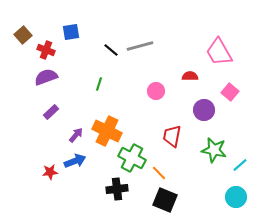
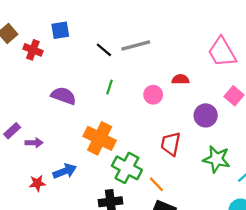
red semicircle: (190, 76) -> (180, 79), moved
purple semicircle: (46, 77) -> (64, 96), moved, turned 40
green line: (99, 84) -> (109, 87), moved
purple rectangle: (51, 112) -> (12, 131), moved
purple arrow: (76, 135) -> (34, 143), moved, turned 49

